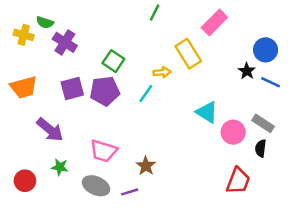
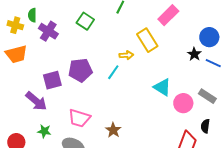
green semicircle: (45, 22) -> (32, 15), turned 72
green square: (113, 61) -> (85, 21), moved
orange trapezoid: (24, 87) -> (16, 54), moved
purple square: (72, 89) -> (52, 80), moved
black semicircle: (261, 148) -> (205, 126), moved

